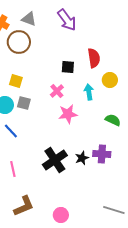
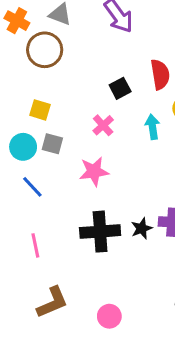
black square: (68, 67) -> (120, 88), turned -32
pink star: (68, 114) -> (94, 171), moved
black cross: (55, 160) -> (100, 232), turned 30

